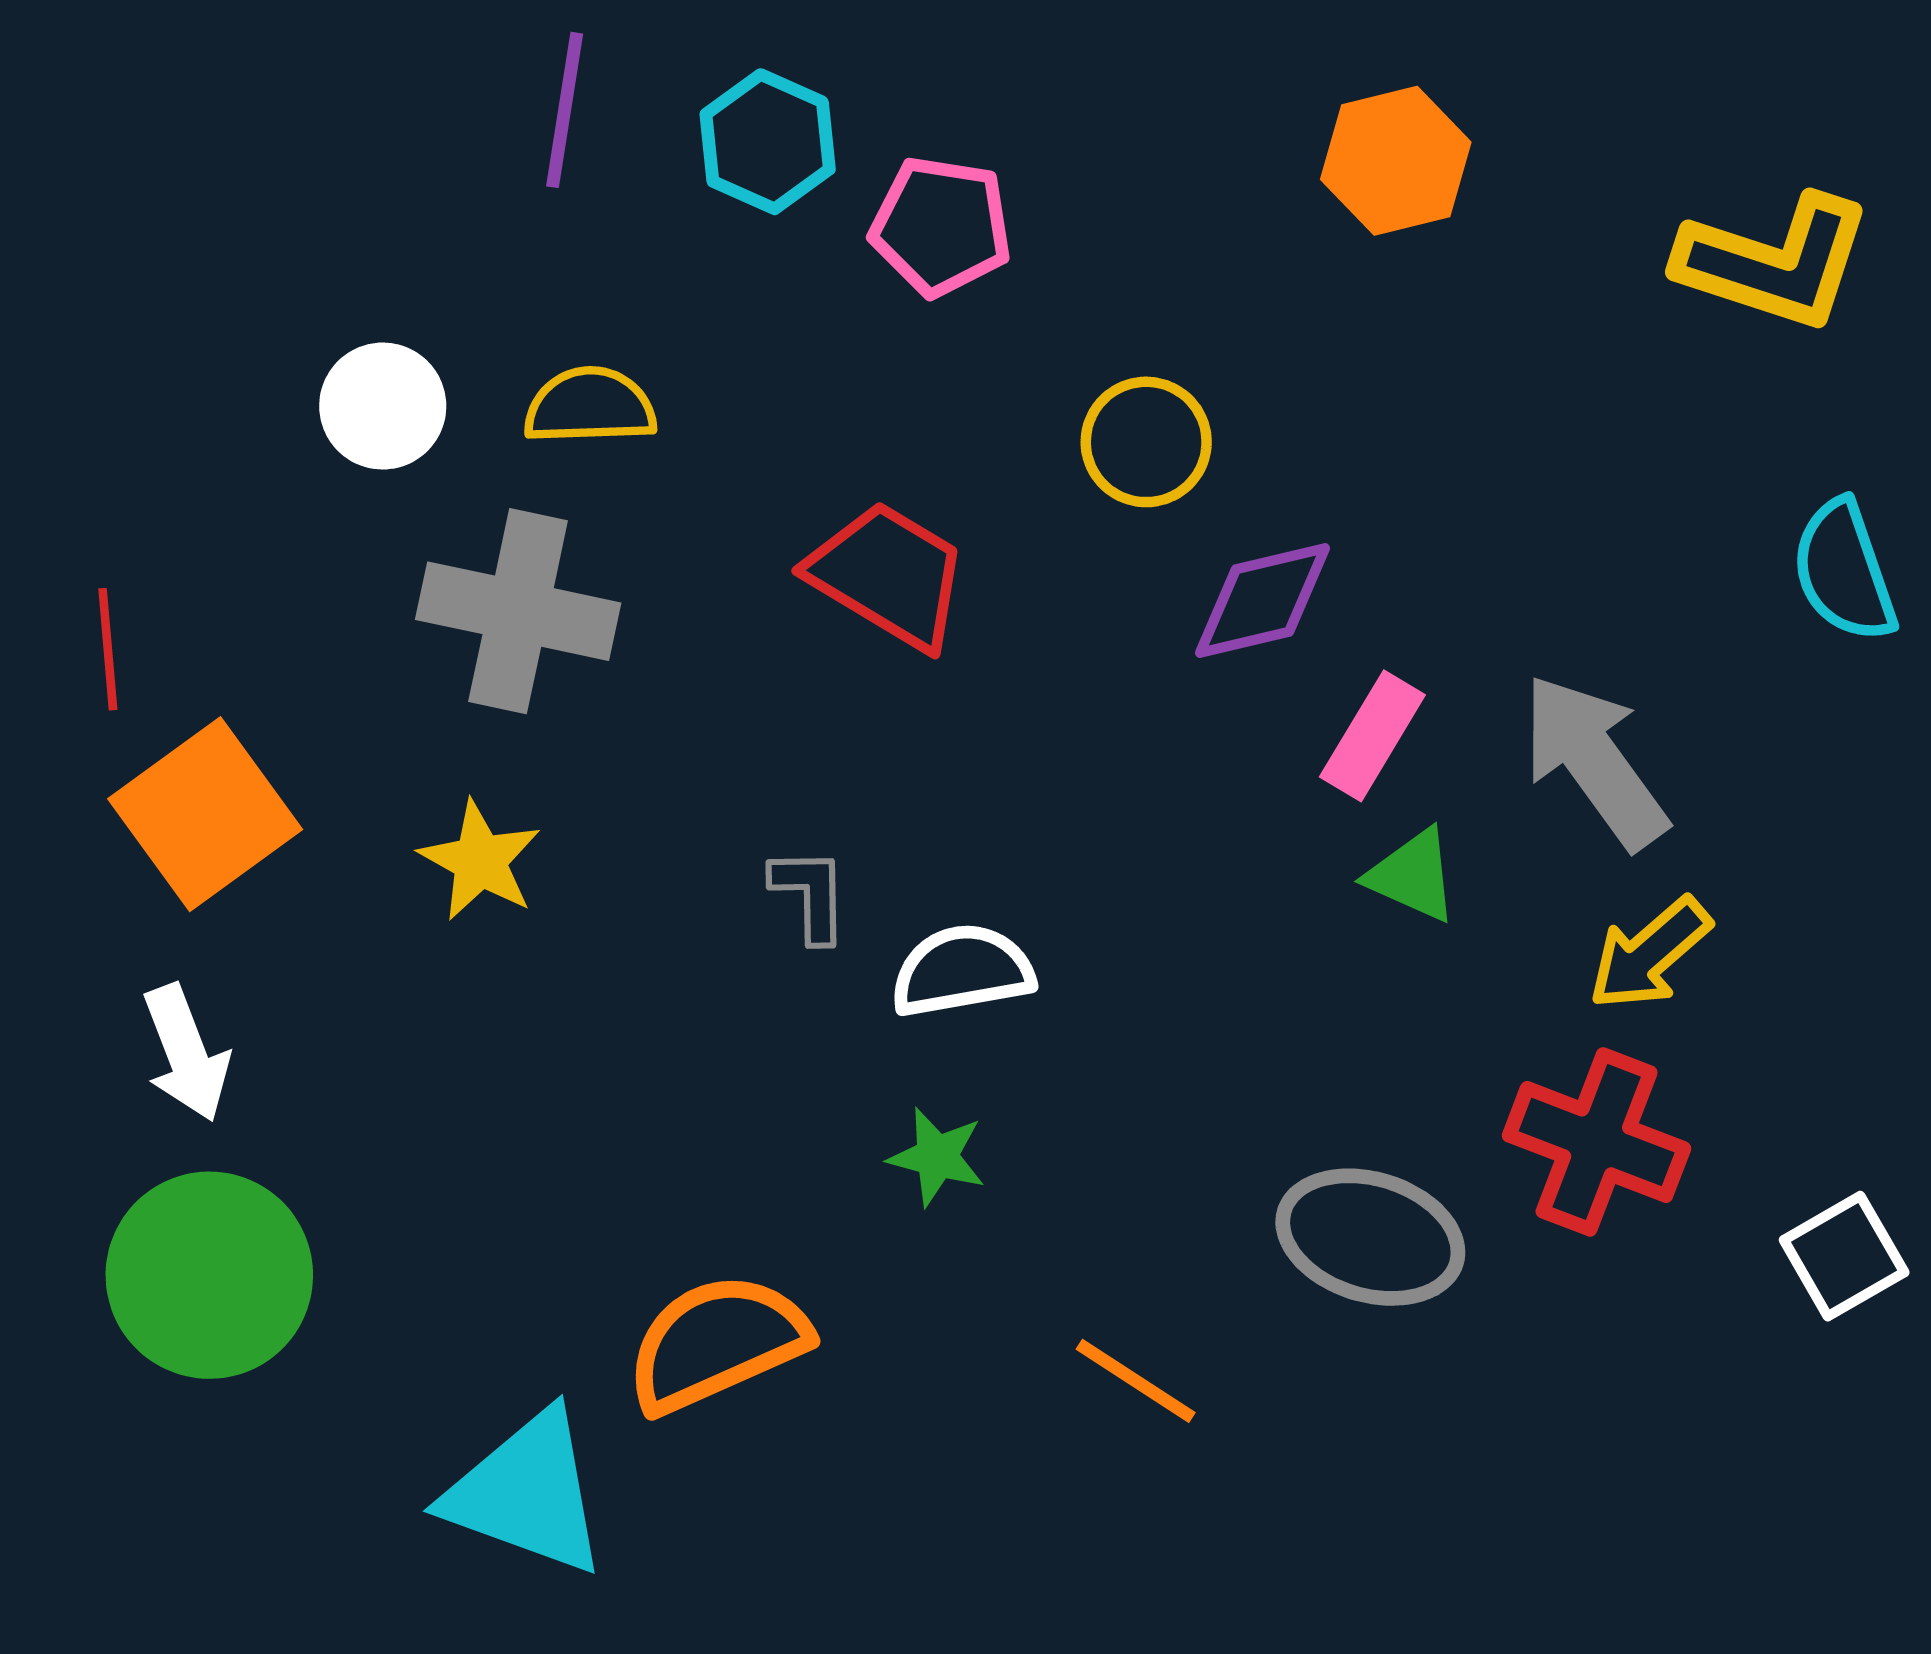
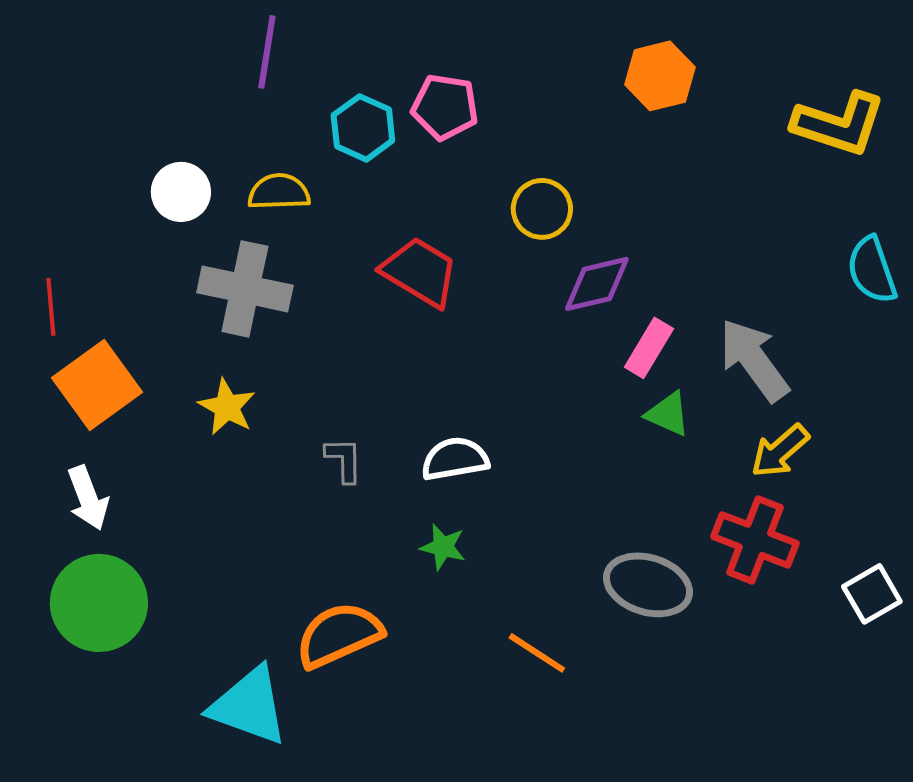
cyan hexagon: (768, 142) -> (363, 128), moved
gray L-shape: (810, 895) -> (344, 460), moved

